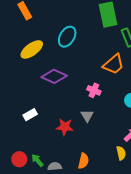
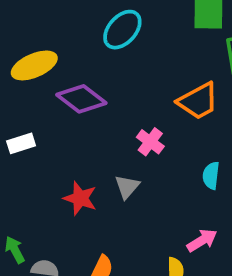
yellow ellipse: (32, 49) -> (34, 65), moved
white rectangle: (30, 115) -> (21, 143), moved

